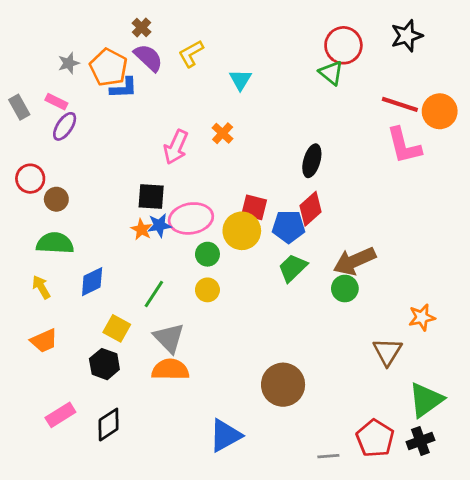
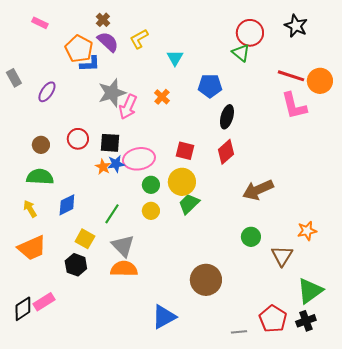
black star: (407, 36) -> (296, 26), turned -30
gray star: (69, 63) -> (112, 93), moved, size x1.8
pink rectangle: (56, 102) -> (40, 23), moved
red circle: (30, 179) -> (78, 139), moved
blue pentagon: (289, 227) -> (210, 86), moved
yellow circle: (242, 231) -> (182, 182), moved
green trapezoid: (293, 268) -> (189, 204), moved
green circle: (345, 289) -> (251, 237), moved
orange trapezoid: (44, 341) -> (32, 248), size x1.4
black diamond: (109, 425) -> (23, 309), moved

